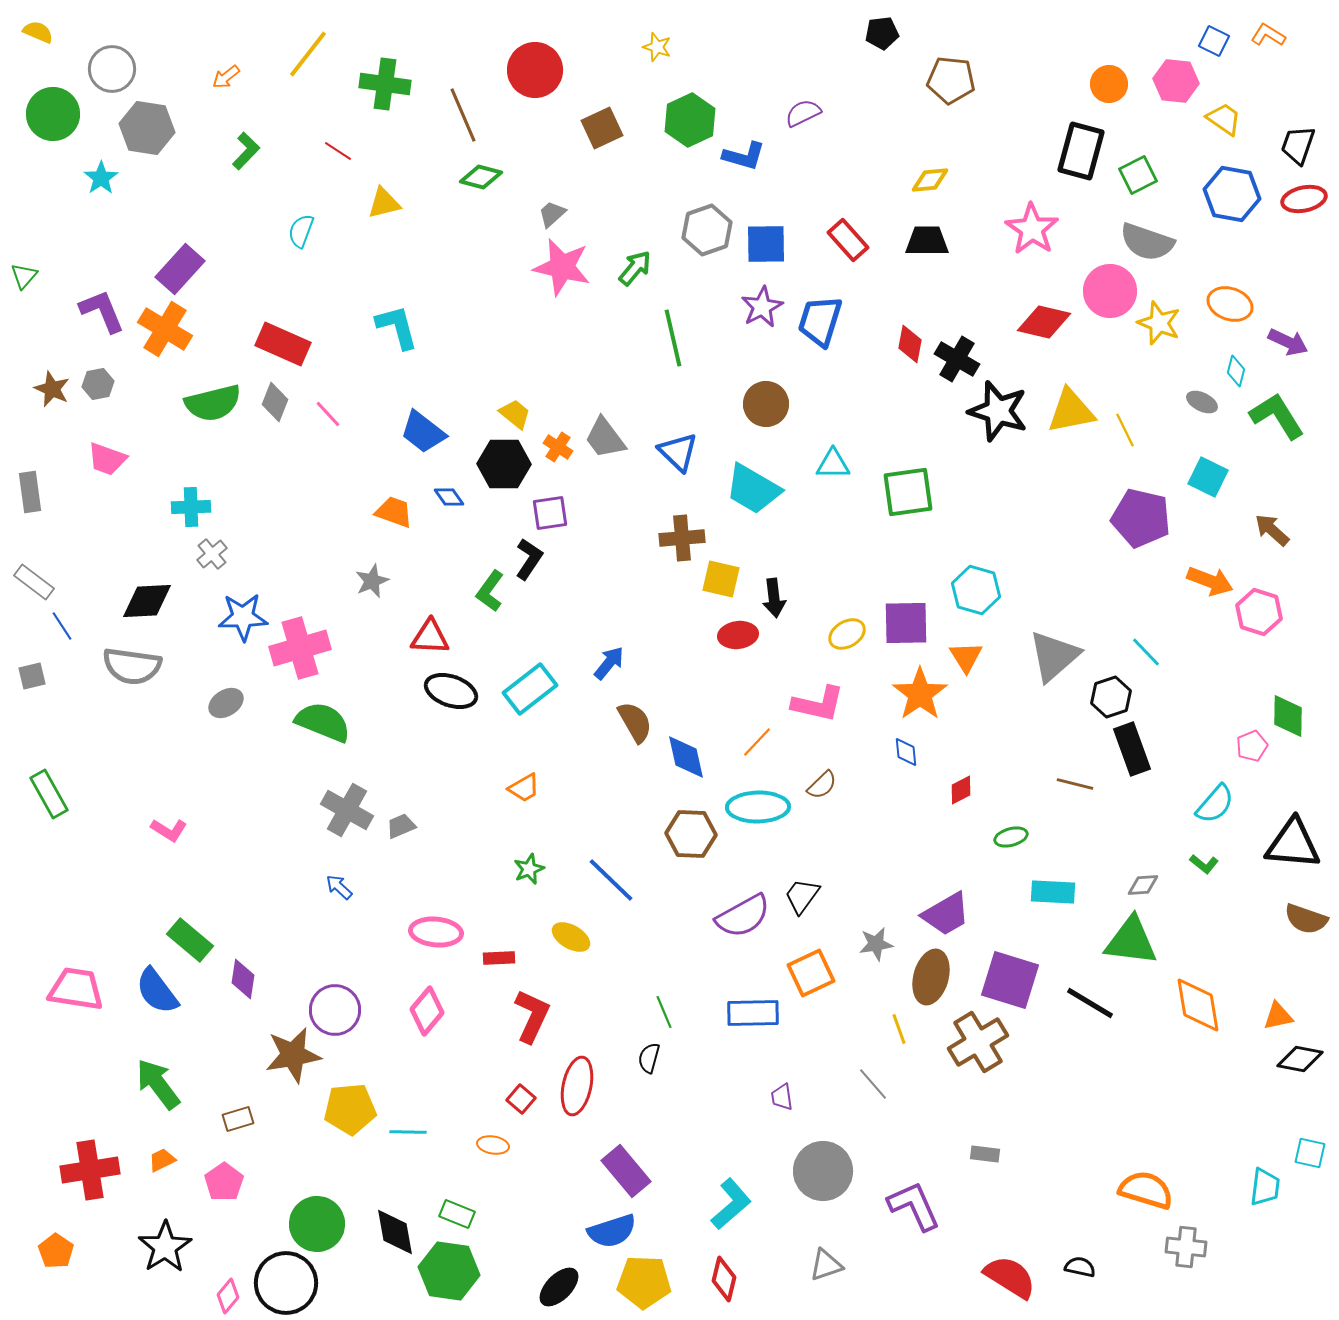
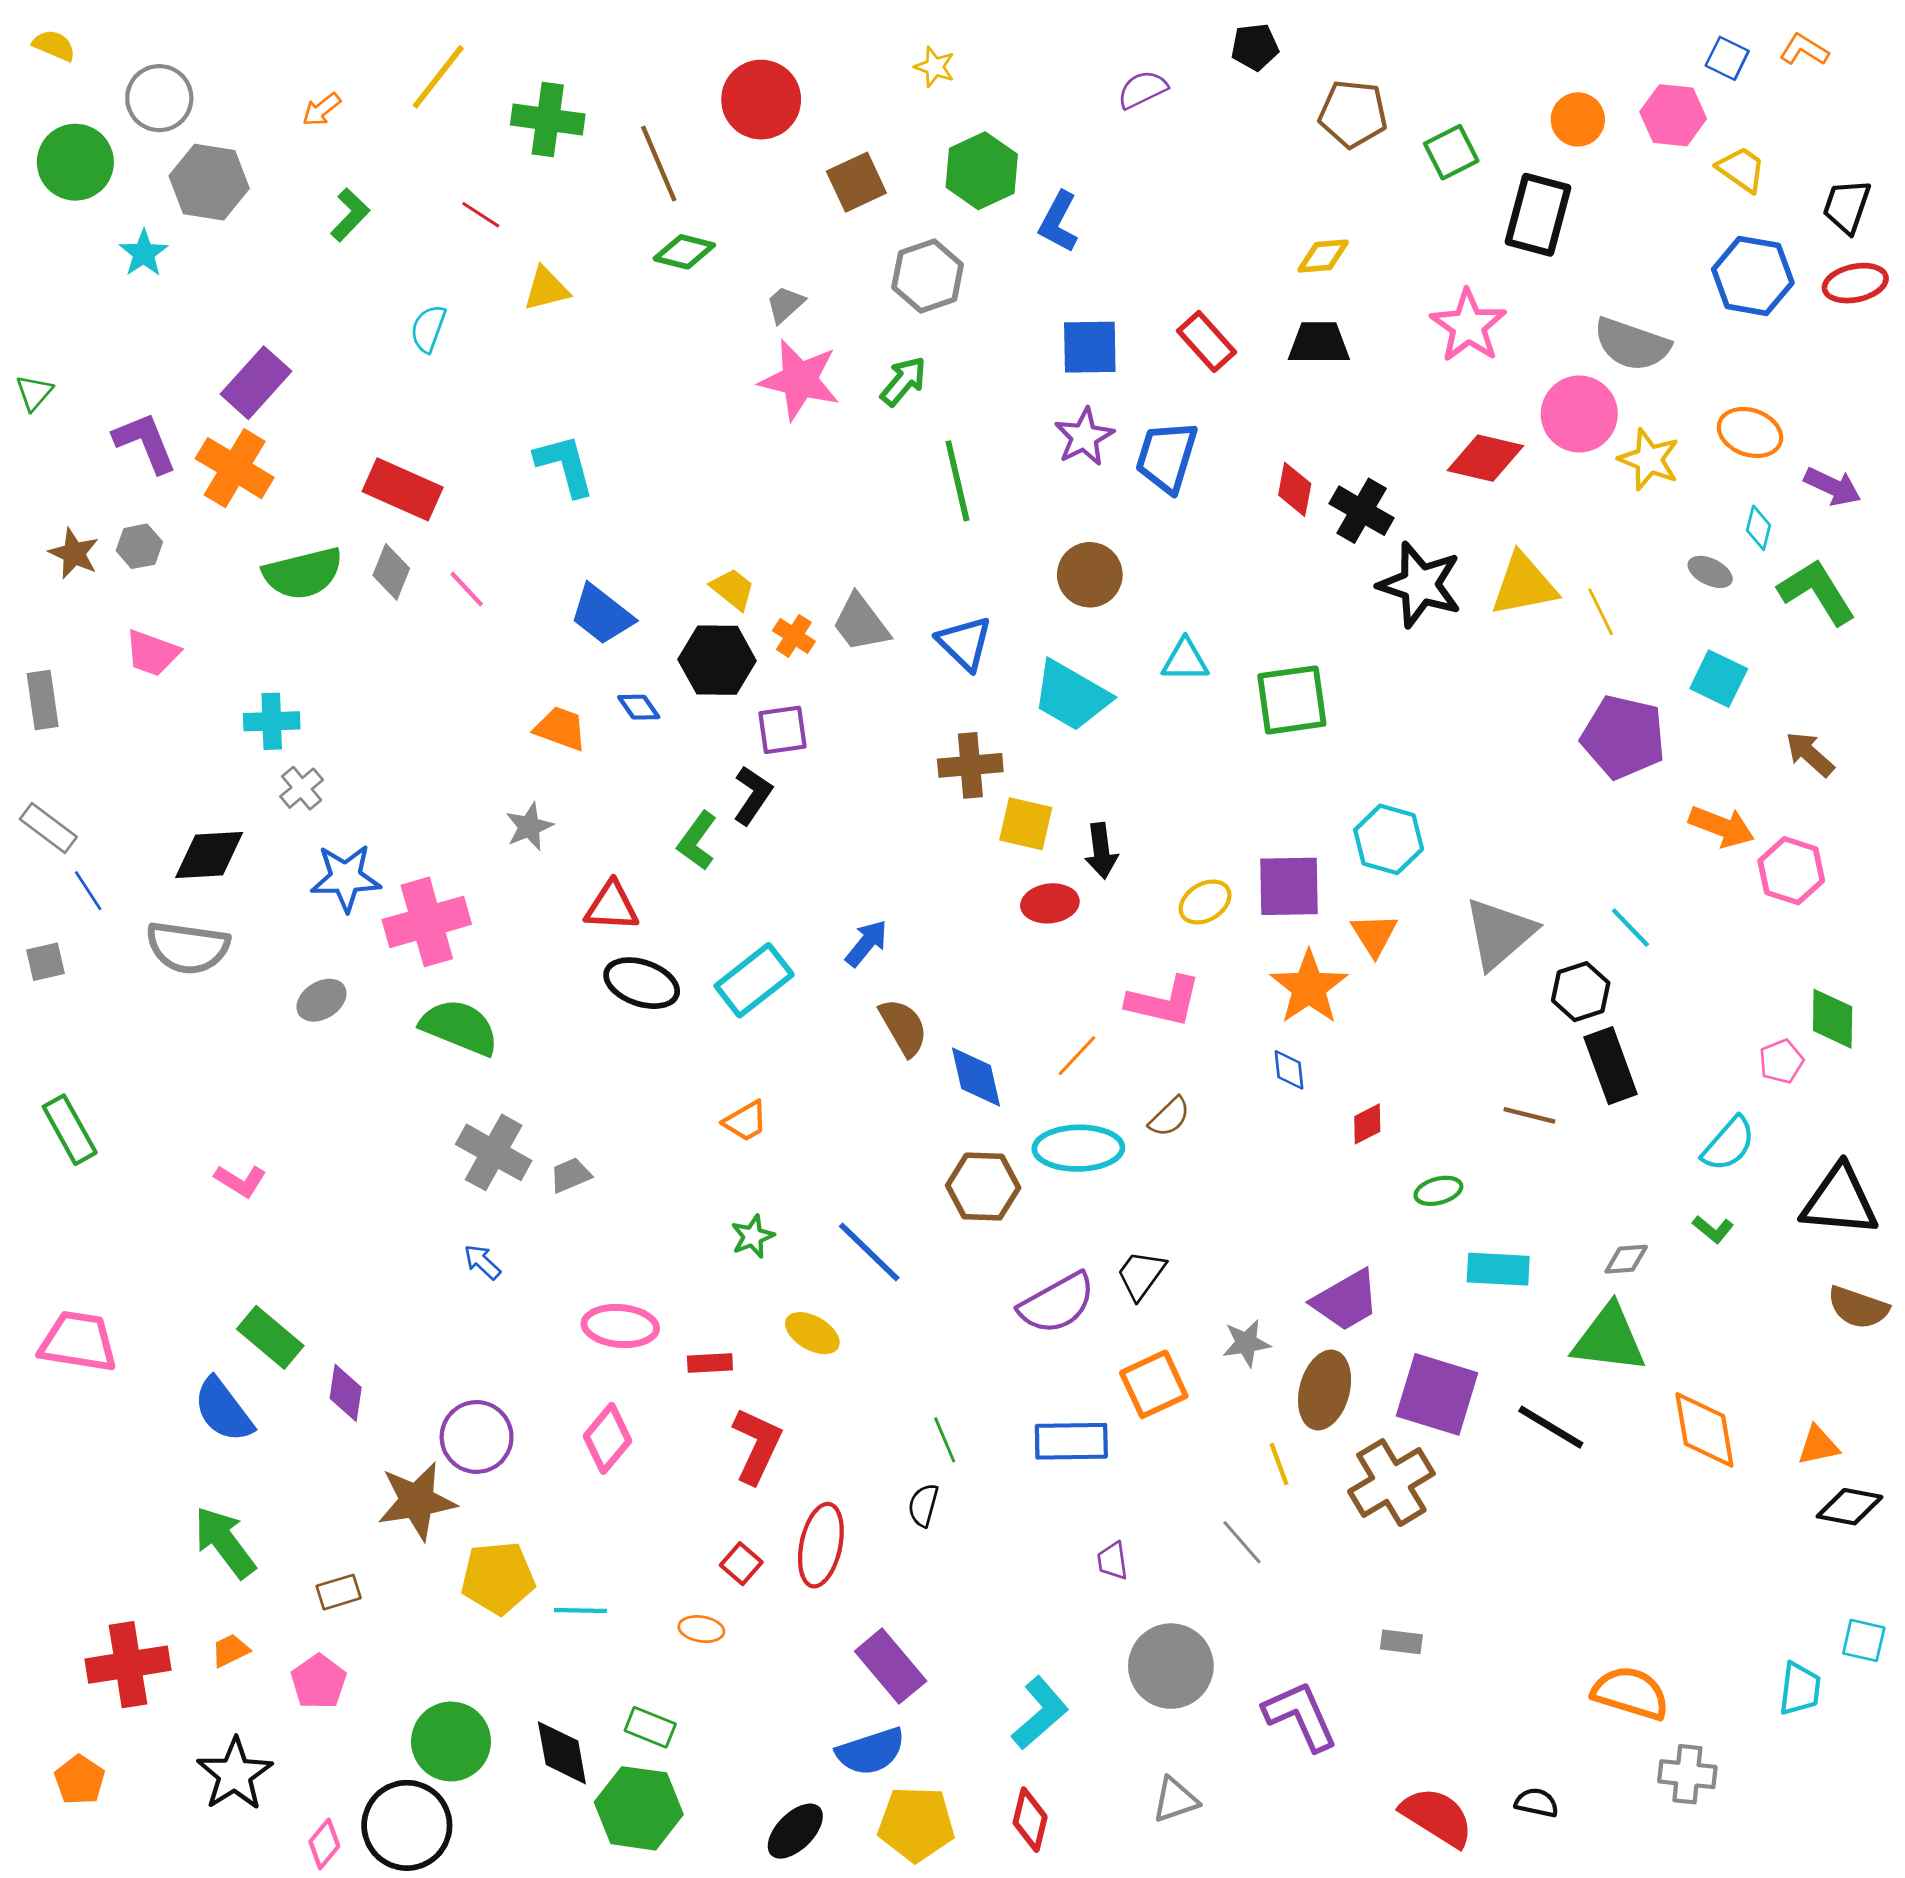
purple semicircle: (803, 113) -> (1142, 90), moved
blue L-shape: (744, 156) -> (1058, 222), turned 102
green square: (1138, 175) -> (1451, 152), moved
gray hexagon: (707, 230) -> (928, 276), moved
pink trapezoid: (76, 989) -> (78, 1342), moved

